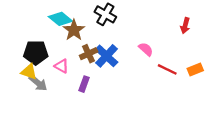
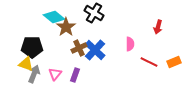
red arrow: (185, 26) -> (158, 27), moved
pink semicircle: (146, 49) -> (130, 44), turned 48
pink triangle: (62, 66) -> (55, 74), moved, turned 40
gray arrow: (38, 83) -> (34, 74), turned -108

